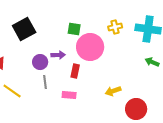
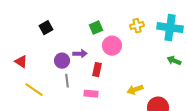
black square: (24, 29) -> (46, 28), size x0.6
green square: (74, 29) -> (96, 28), turned -32
pink circle: (90, 47) -> (112, 46), size x0.7

